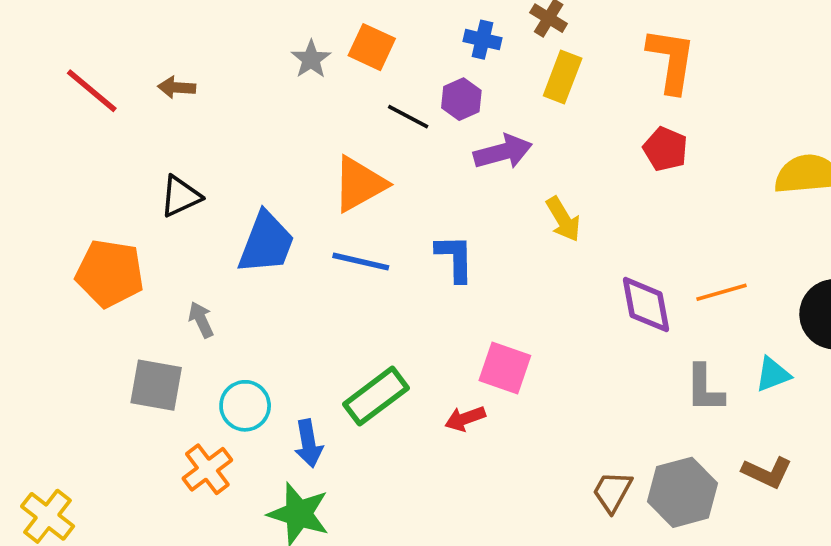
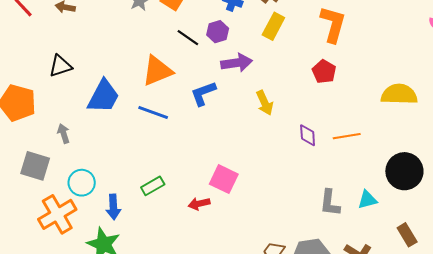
blue L-shape: (455, 258) -> (203, 94), moved, turned -116
orange line: (721, 292) -> (347, 136), moved
purple diamond: (646, 305) -> (308, 135), moved, size x0.7
green rectangle: (376, 396) -> (153, 186), size x0.7
orange cross: (207, 469) -> (57, 214), size x1.4

